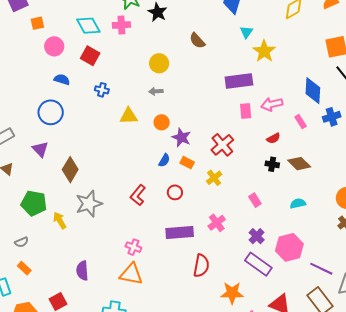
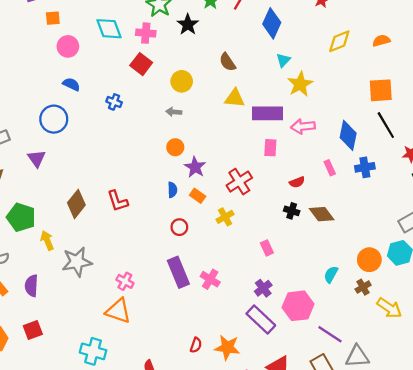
red square: (90, 56) -> (141, 64), moved
pink arrow: (272, 104) -> (303, 126), moved
yellow triangle: (129, 116) -> (235, 98), moved
blue semicircle: (164, 160) -> (172, 190), turned -40
brown diamond: (70, 170) -> (76, 204), moved
red L-shape: (138, 195) -> (118, 201), moved, turned -65
gray star: (89, 204) -> (77, 262), moved
cyan semicircle: (298, 204) -> (331, 274), moved, turned -56
pink cross: (217, 223) -> (210, 279), moved, turned -30
purple rectangle: (180, 232) -> (178, 272), turned 64
red semicircle: (201, 266) -> (196, 345), moved, size x0.6
purple semicircle: (82, 271) -> (31, 286), moved

